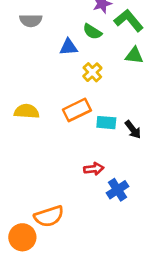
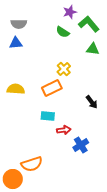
blue triangle: (69, 47) -> (16, 43), moved
yellow cross: (92, 72) -> (64, 69), moved
cyan rectangle: (106, 123) -> (48, 116), moved

